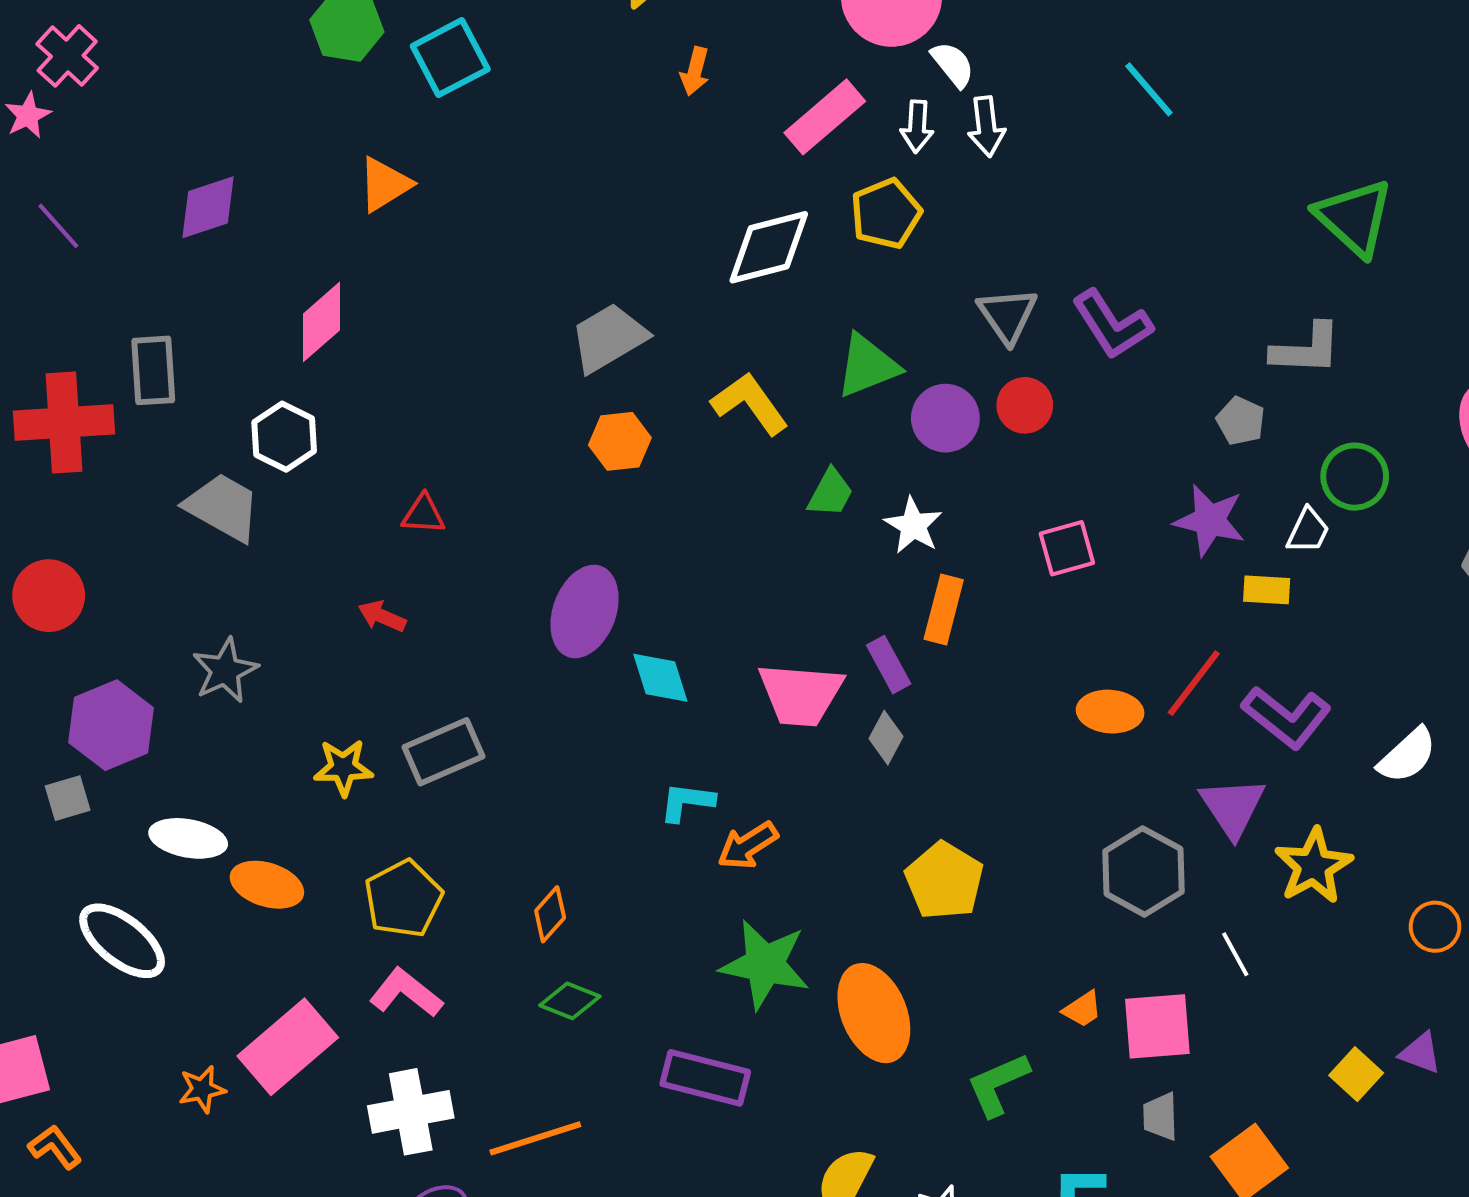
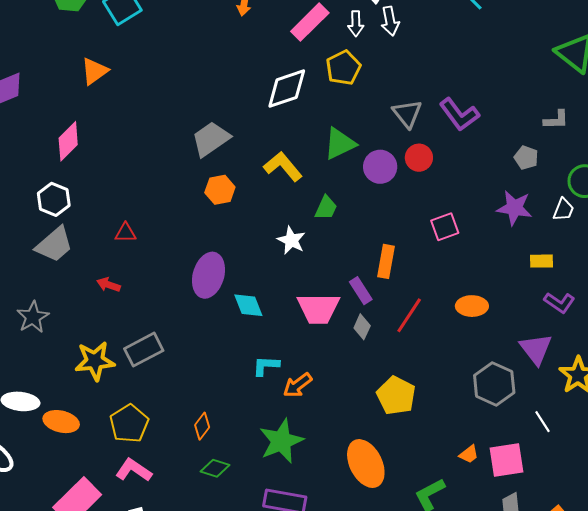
gray L-shape: (1306, 349) -> (556, 120), size x0.7
gray trapezoid: (223, 507) -> (54, 245), moved, turned 114
white star: (913, 525) -> (291, 240), moved
yellow rectangle: (1267, 590) -> (541, 261), moved
red line: (1194, 683) -> (409, 315), moved
purple L-shape: (1287, 717) -> (559, 303), size x0.7
yellow star: (343, 768) -> (95, 361), size x1.4
green star: (765, 964) -> (281, 441), moved, turned -30

